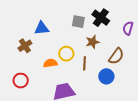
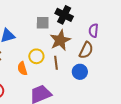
purple semicircle: (128, 28) -> (94, 31), moved
brown star: (93, 42) -> (60, 40), size x1.5
orange semicircle: (50, 63) -> (22, 68), turned -88

